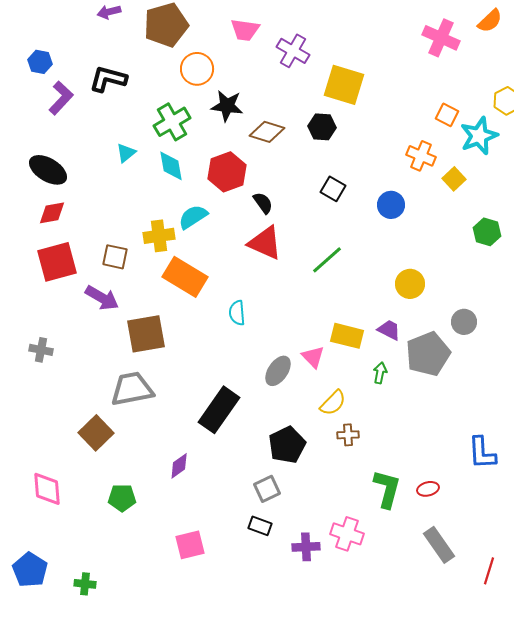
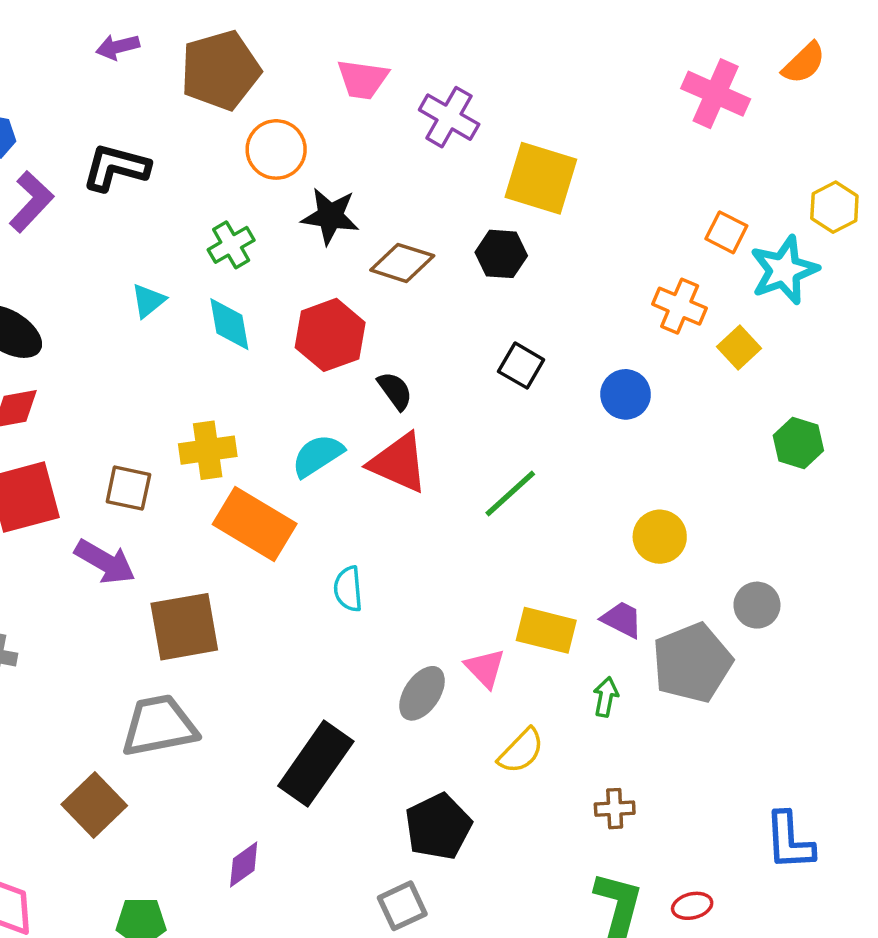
green cross: (172, 122) -> (231, 245), size x0.7
cyan semicircle: (193, 217) -> (318, 456), moved
brown cross: (348, 435) -> (615, 809), moved

